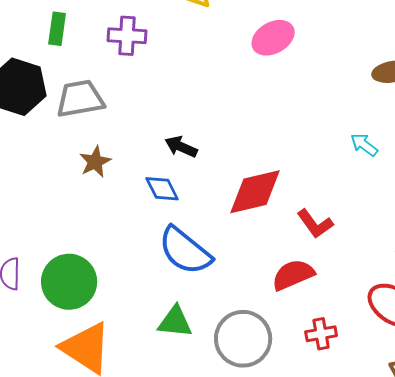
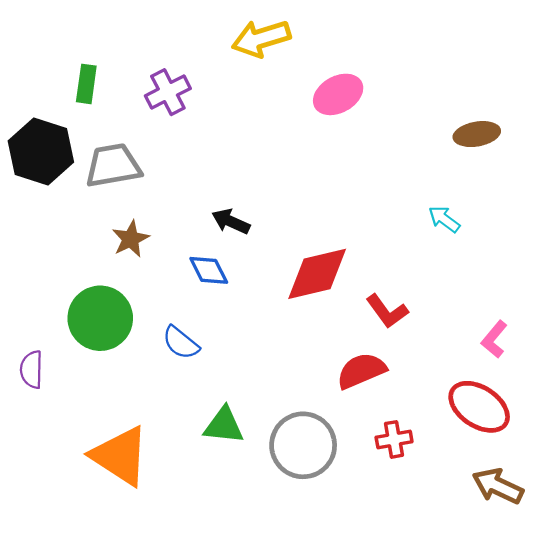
purple cross: (127, 36) -> (168, 92), turned -30
blue semicircle: (185, 251) -> (181, 343), moved, size x0.6
green circle: (69, 282) -> (100, 318), moved

